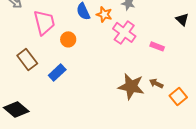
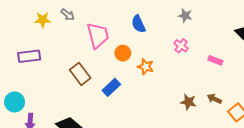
orange star: (104, 14) -> (146, 67), moved
pink cross: (124, 32) -> (181, 46), size x0.6
brown star: (131, 86) -> (188, 102), size x0.6

